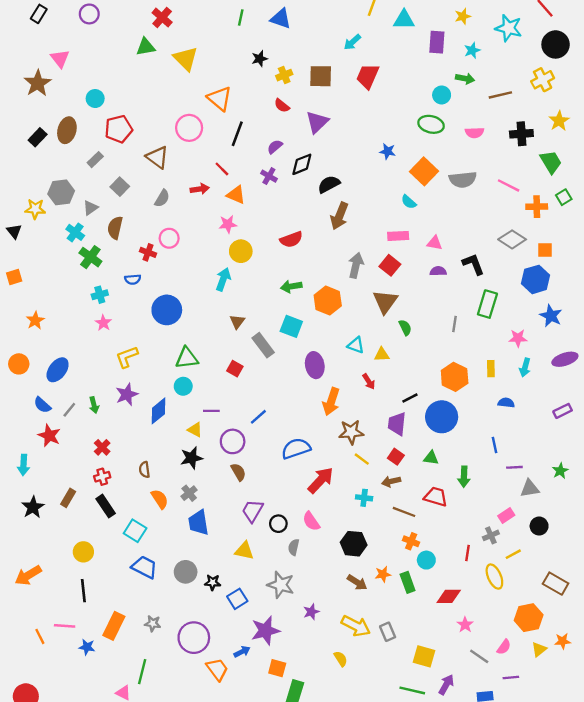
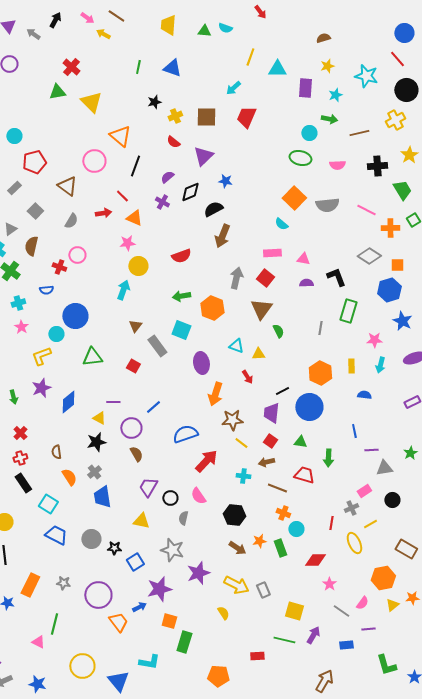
blue star: (388, 151) -> (225, 181), moved
cyan circle: (183, 386) -> (56, 334), moved
purple star: (311, 612) -> (198, 573), size x1.6

